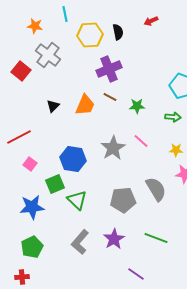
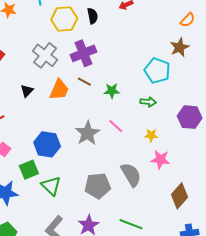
gray cross: (48, 55) -> (45, 55), moved

